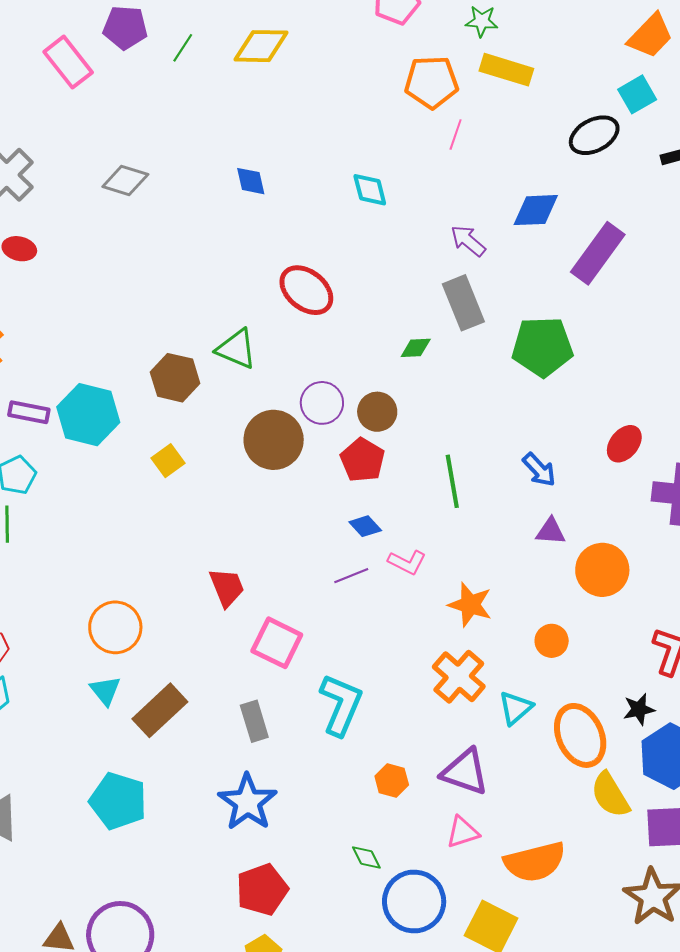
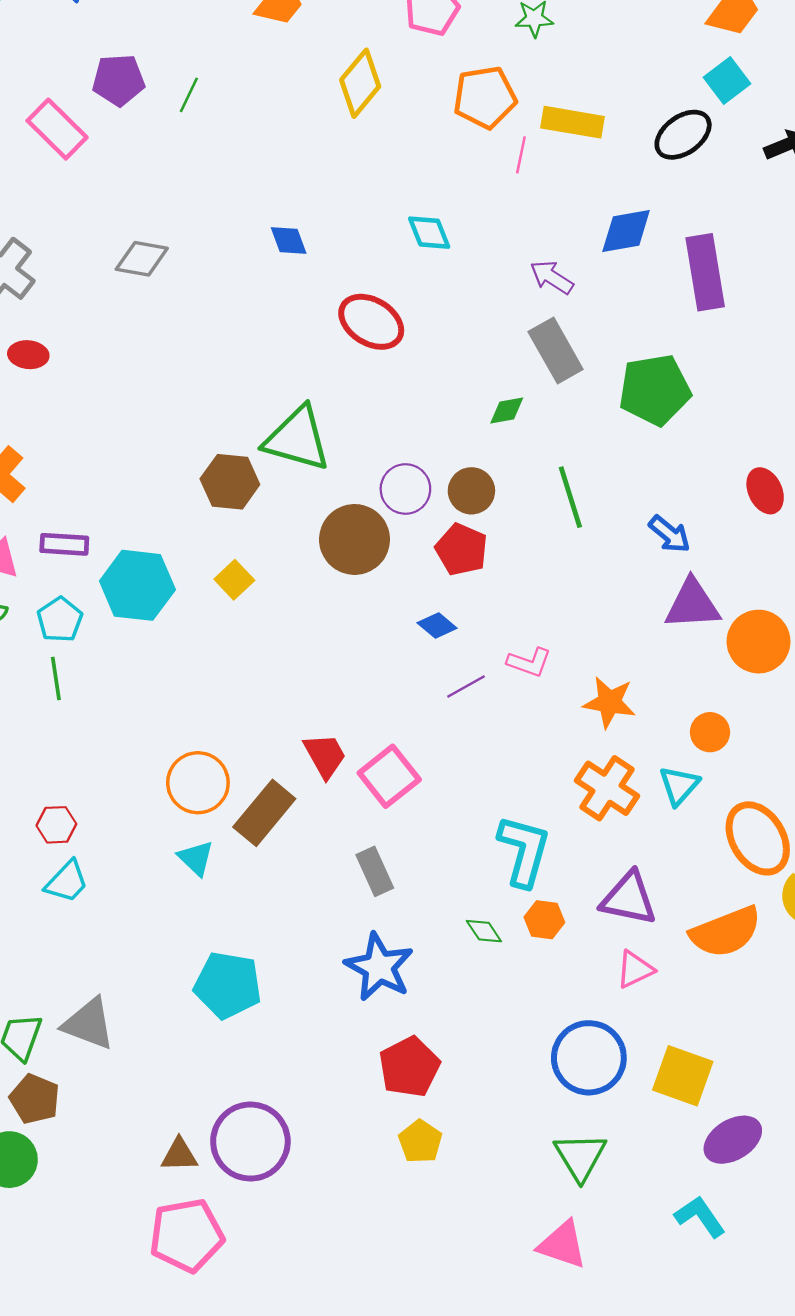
yellow diamond: (261, 46) -> (360, 83), moved, turned -44
yellow rectangle: (506, 70) -> (573, 122), moved
purple rectangle: (598, 253) -> (705, 272), turned -38
red ellipse: (306, 290) -> (371, 322), moved
green triangle: (236, 349) -> (297, 439), size x1.4
cyan hexagon: (88, 415) -> (137, 585), moved
red ellipse: (624, 444) -> (765, 491), turned -57
green line: (452, 481) -> (570, 497), moved
blue diamond: (365, 526) -> (437, 625), moved
purple triangle: (551, 531) -> (692, 604), size x1.6
red trapezoid: (227, 587) -> (325, 756), moved
pink square: (277, 643) -> (389, 776), turned 33
cyan L-shape: (341, 705) -> (524, 851), moved
cyan triangle: (516, 708) -> (679, 786), moved
brown rectangle: (160, 710) -> (264, 813), moved
green diamond: (366, 857) -> (484, 931), moved
orange semicircle: (535, 862) -> (726, 932), moved

